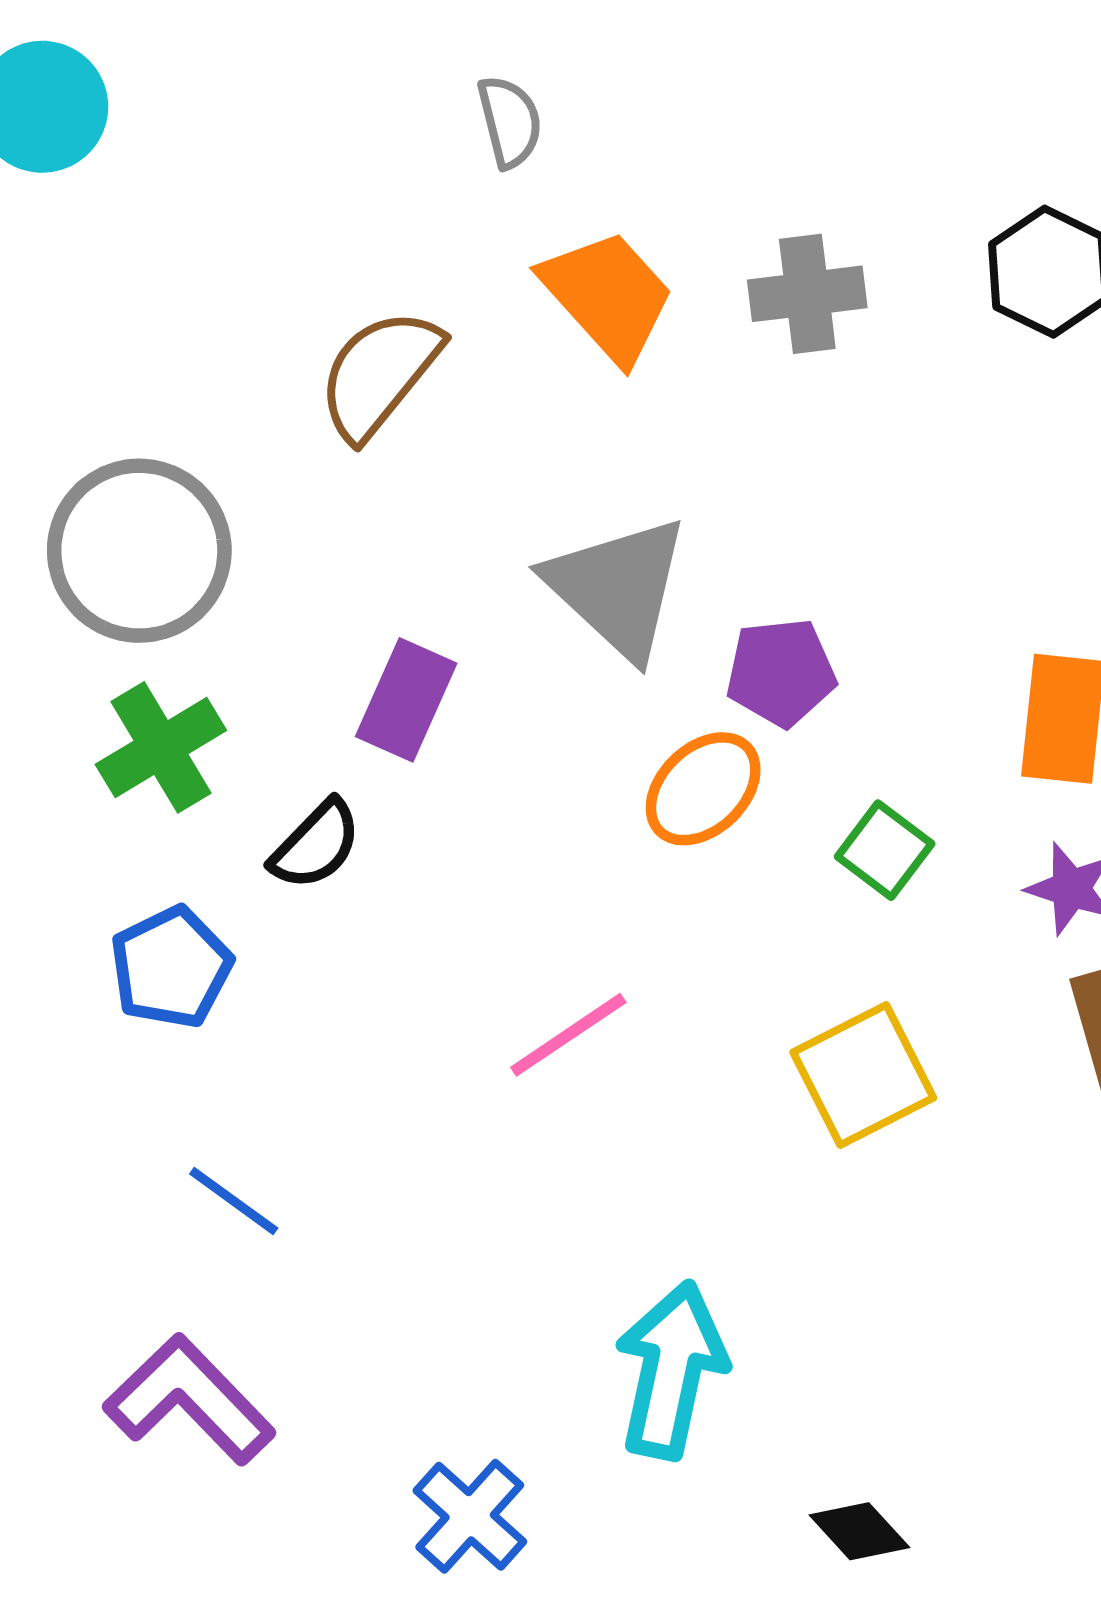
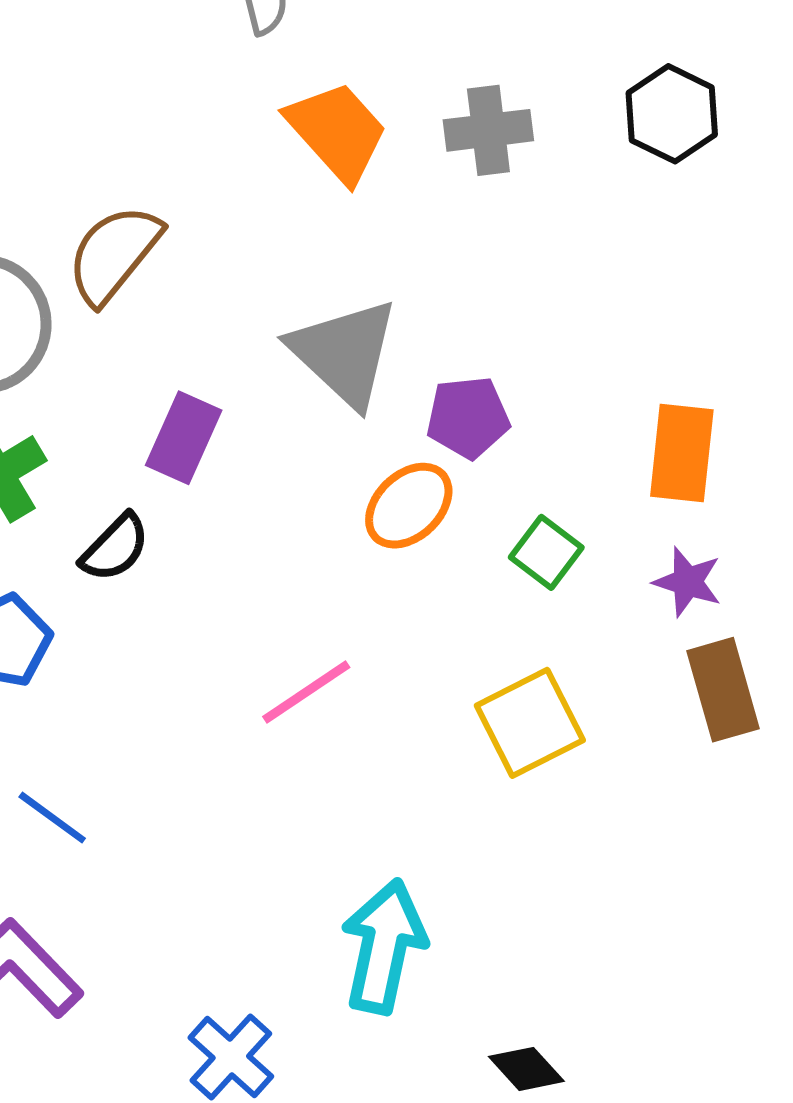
brown semicircle: (379, 374) -> (114, 254), moved

